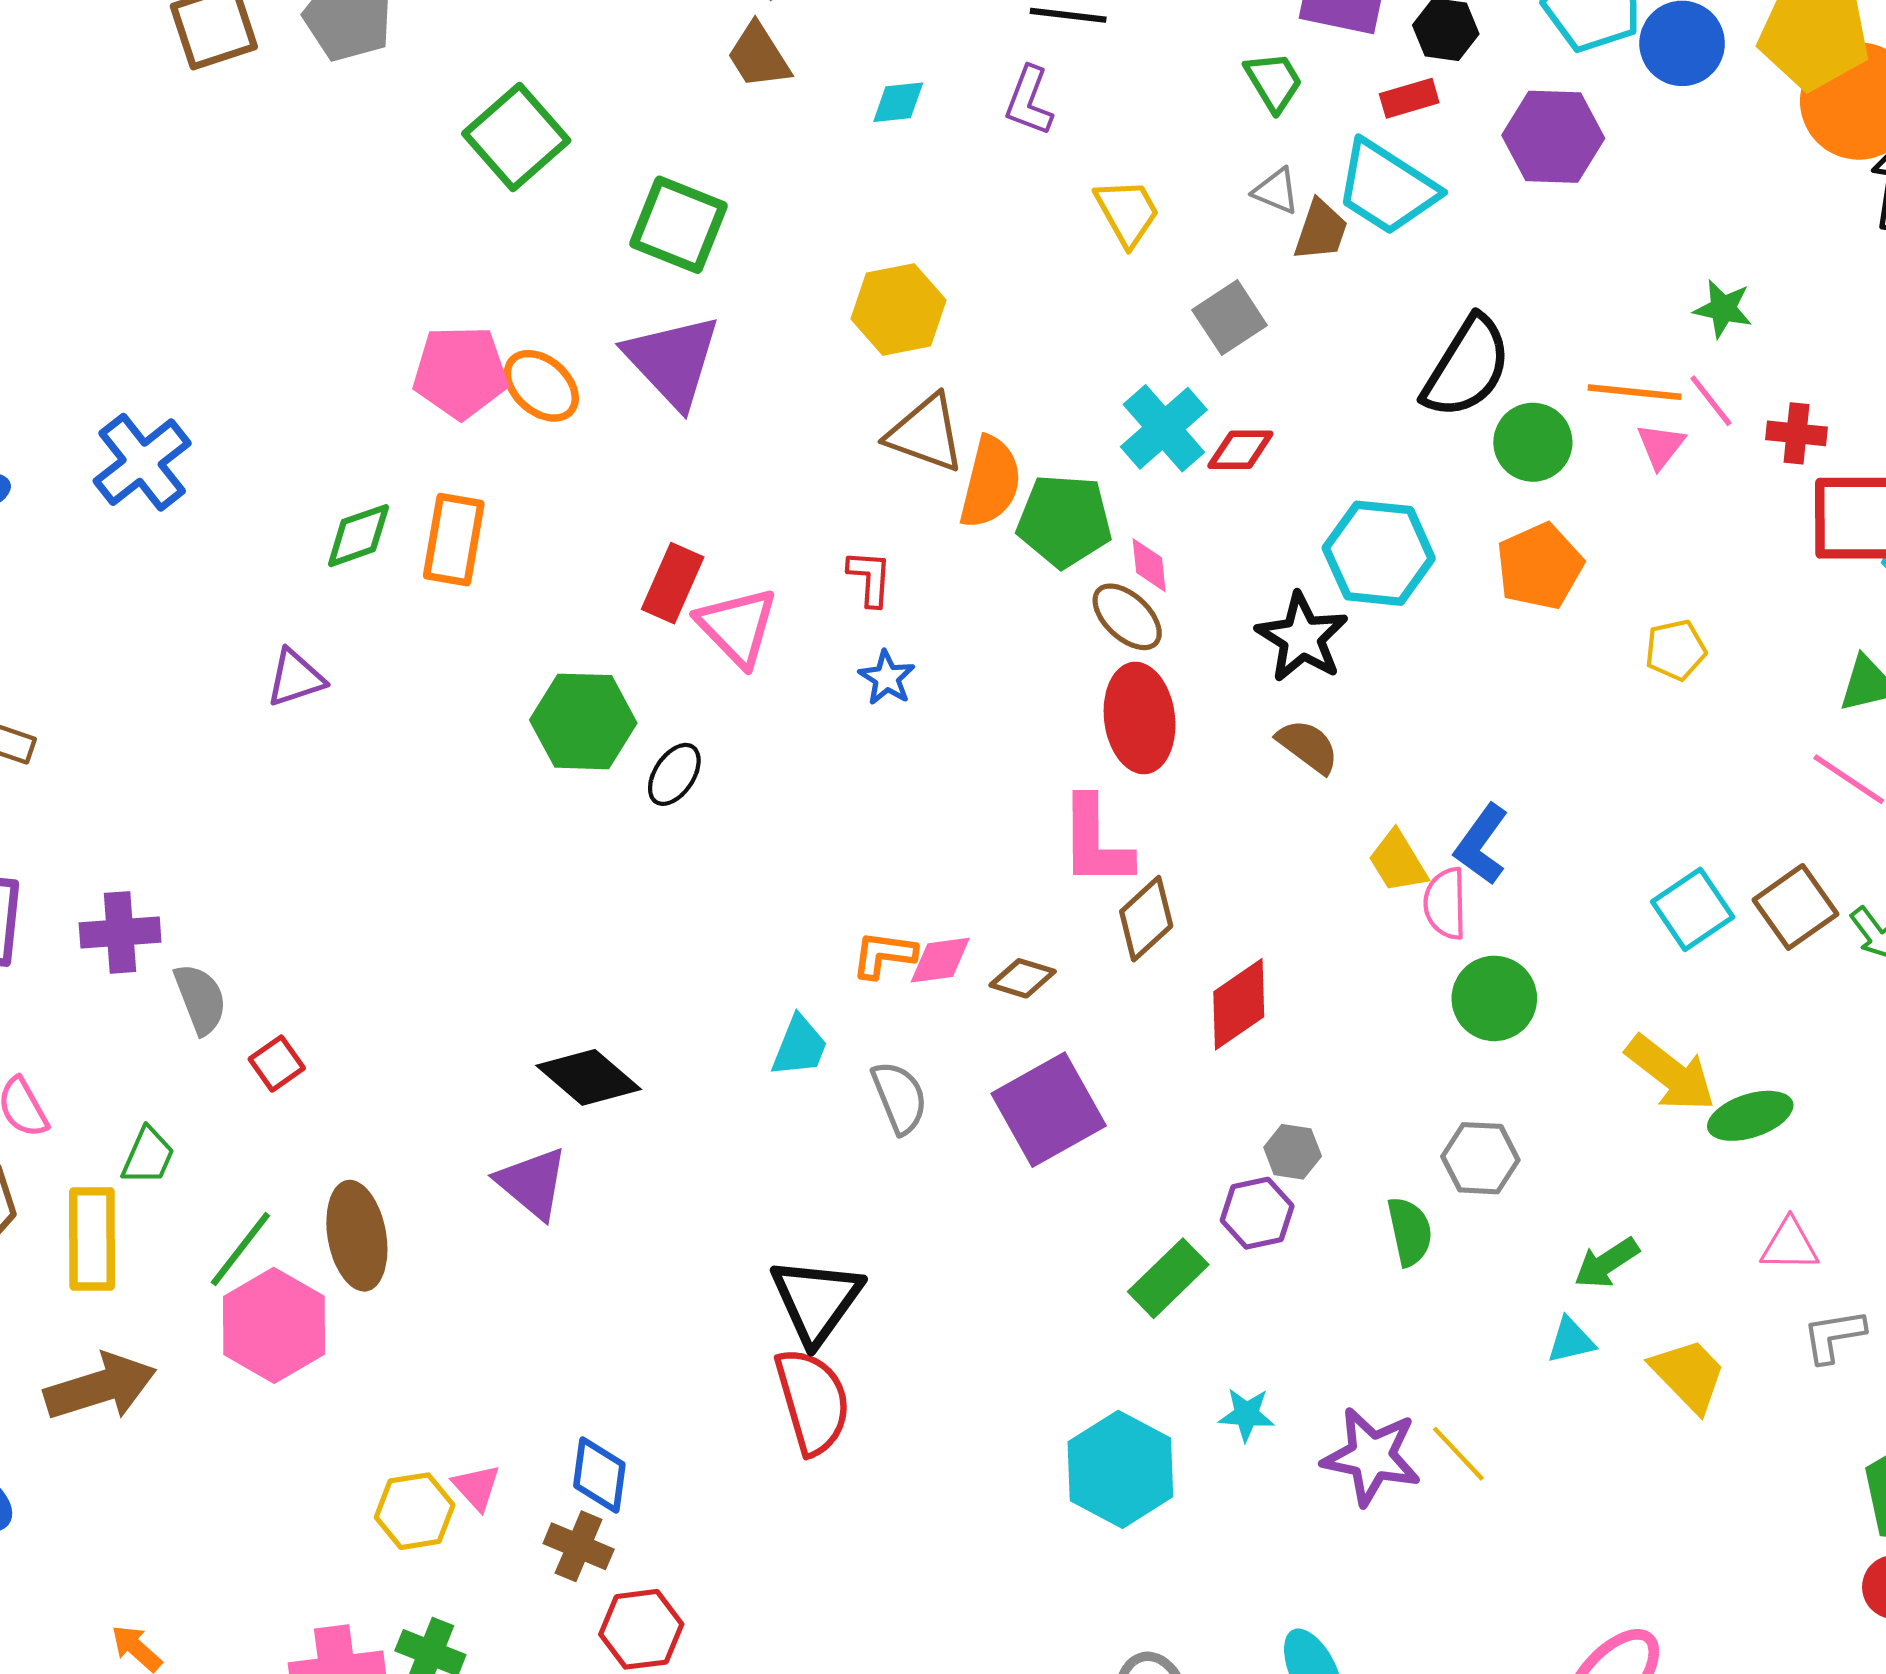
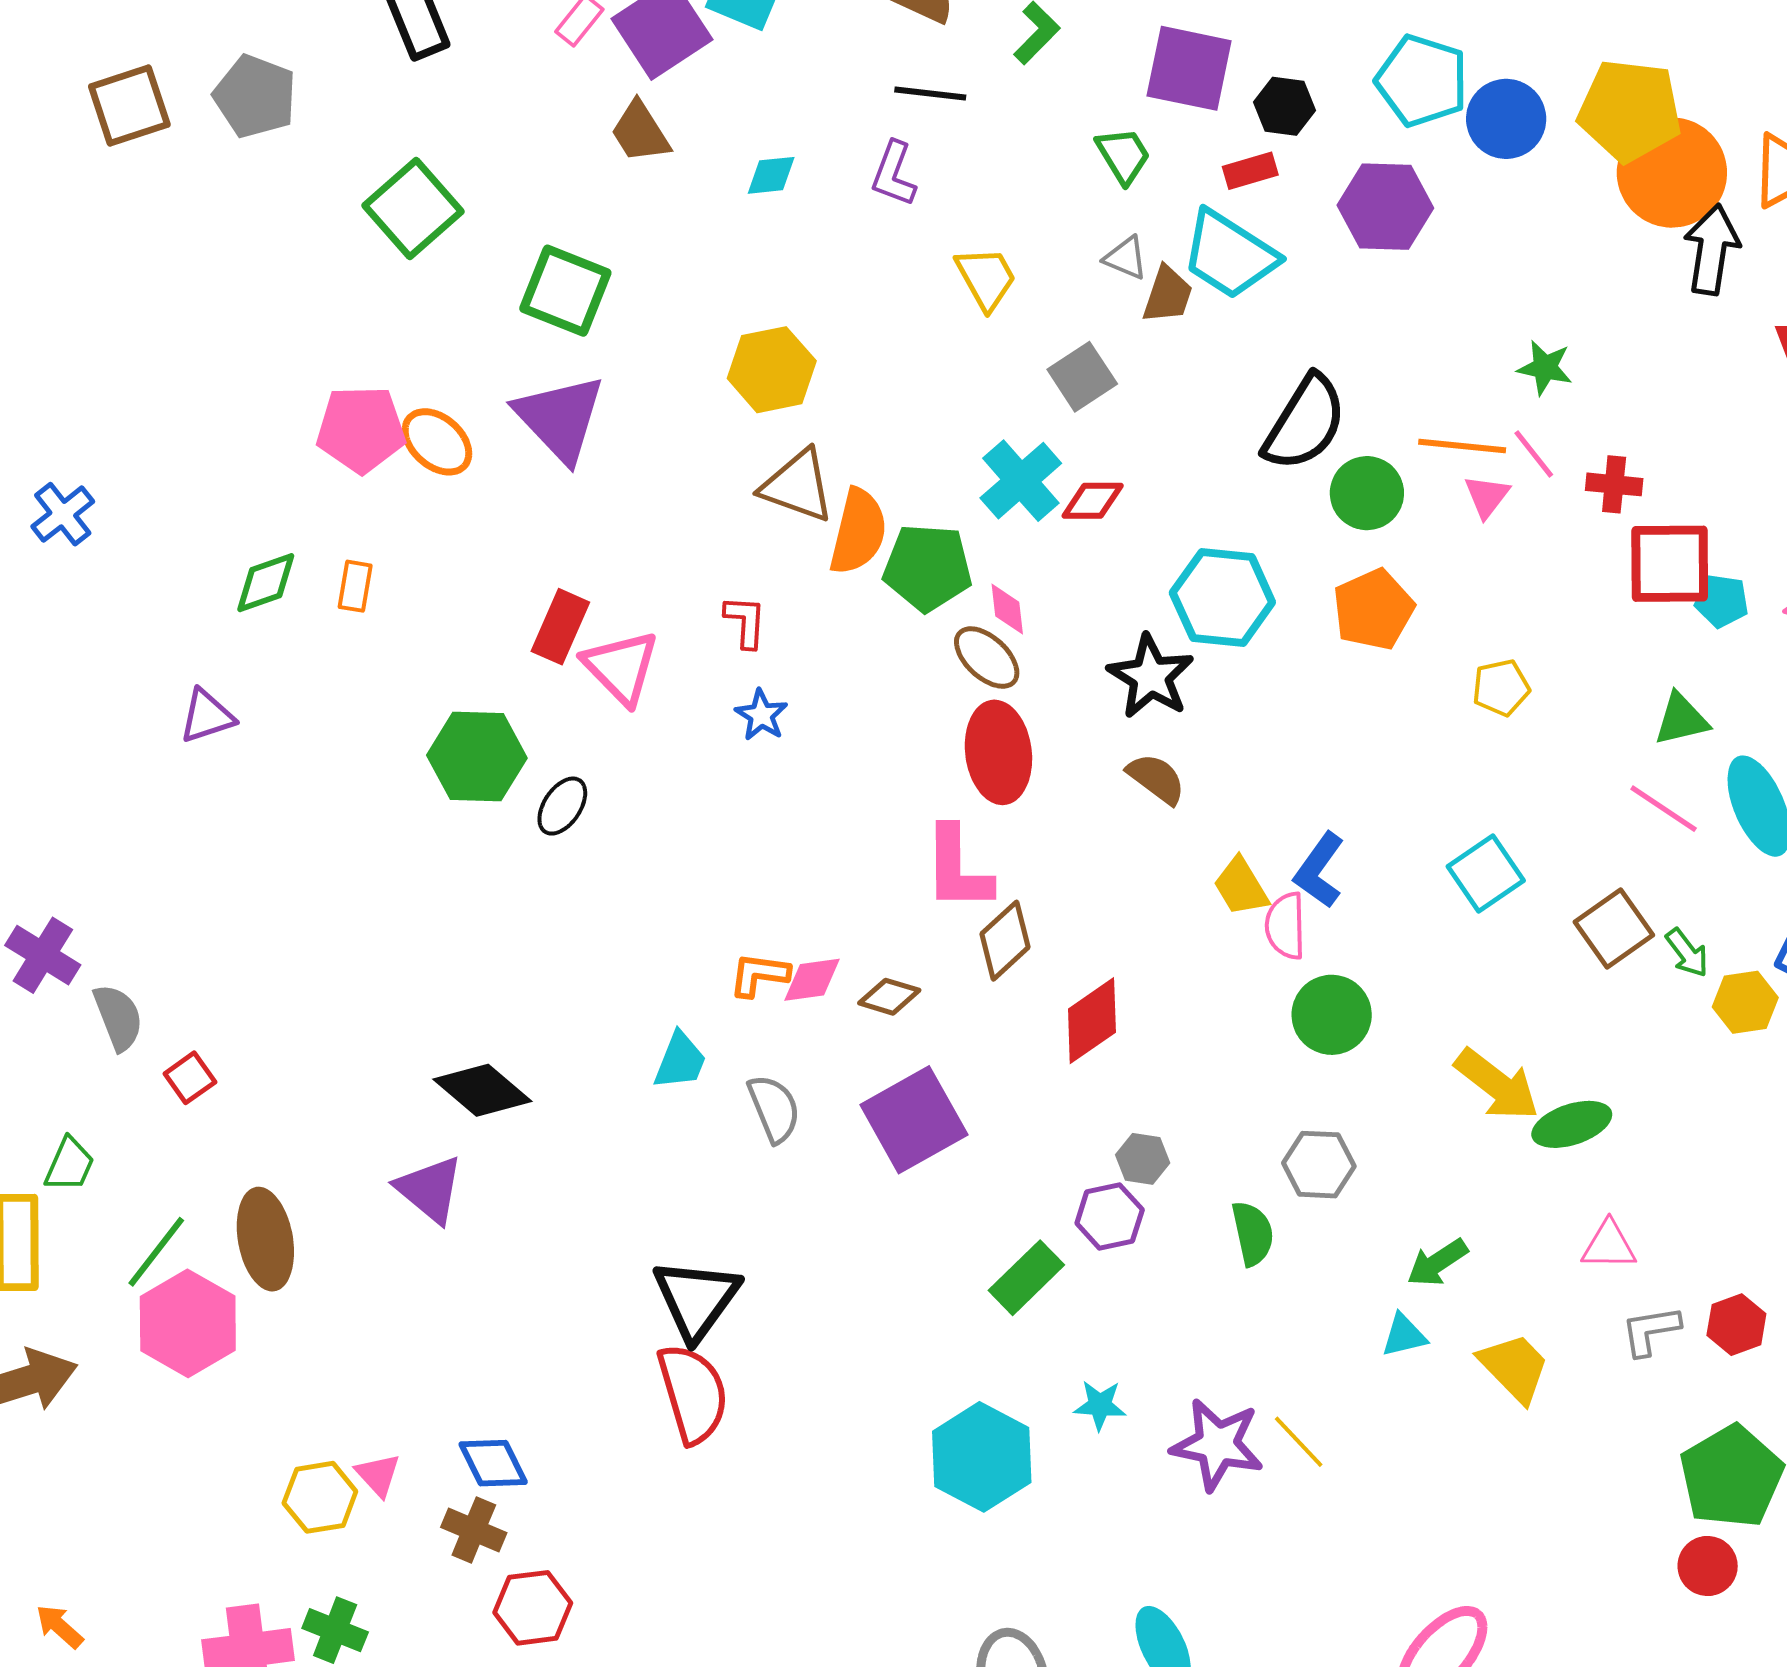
blue cross: (142, 462) -> (63, 514), size x0.7
orange rectangle: (454, 540) -> (355, 586), size x0.6
cyan square: (1693, 909) -> (1486, 873), moved
purple cross: (120, 932) -> (43, 955), turned 36
blue diamond: (599, 1475) -> (493, 1463), turned -34

